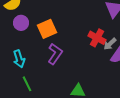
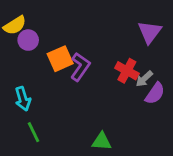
purple circle: (21, 23) -> (28, 40), moved
purple L-shape: (55, 54) -> (80, 67), moved

